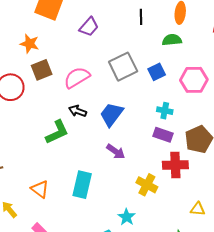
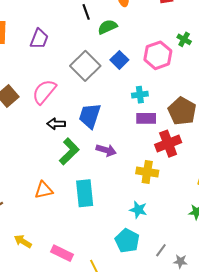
green semicircle: (172, 40) -> (107, 27), moved
green L-shape: (57, 132) -> (69, 151), moved
orange triangle: (40, 189) -> (44, 190), moved, turned -30

